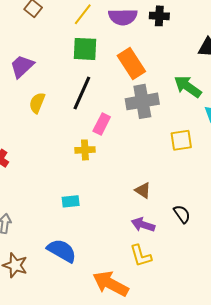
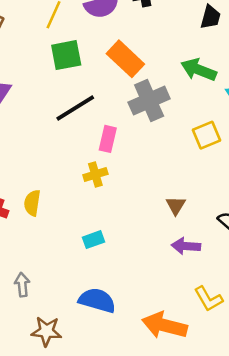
black line: (82, 93) -> (75, 108), turned 48
yellow semicircle: (37, 103) -> (32, 203), moved
brown triangle: (143, 190) -> (176, 205), turned 42
yellow L-shape: (141, 256) -> (208, 299), moved

